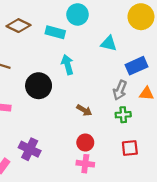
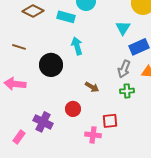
cyan triangle: (109, 43) -> (123, 28), moved, turned 49
red circle: (85, 143) -> (73, 109), moved
red square: (130, 148) -> (110, 121), moved

